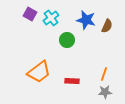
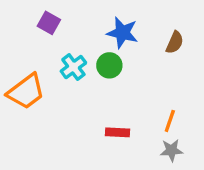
cyan cross: (51, 18) -> (73, 67), moved
blue star: (86, 20) -> (122, 33), moved
orange trapezoid: (39, 72) -> (26, 92), moved

